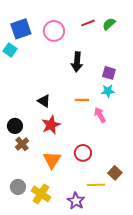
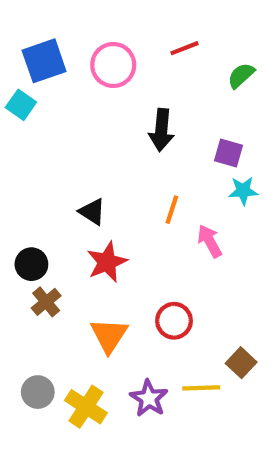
green semicircle: (109, 24) -> (241, 75), moved
cyan star: (108, 91) -> (243, 191), moved
orange line: (82, 100) -> (172, 210), turned -72
purple star: (76, 201) -> (149, 398), moved

